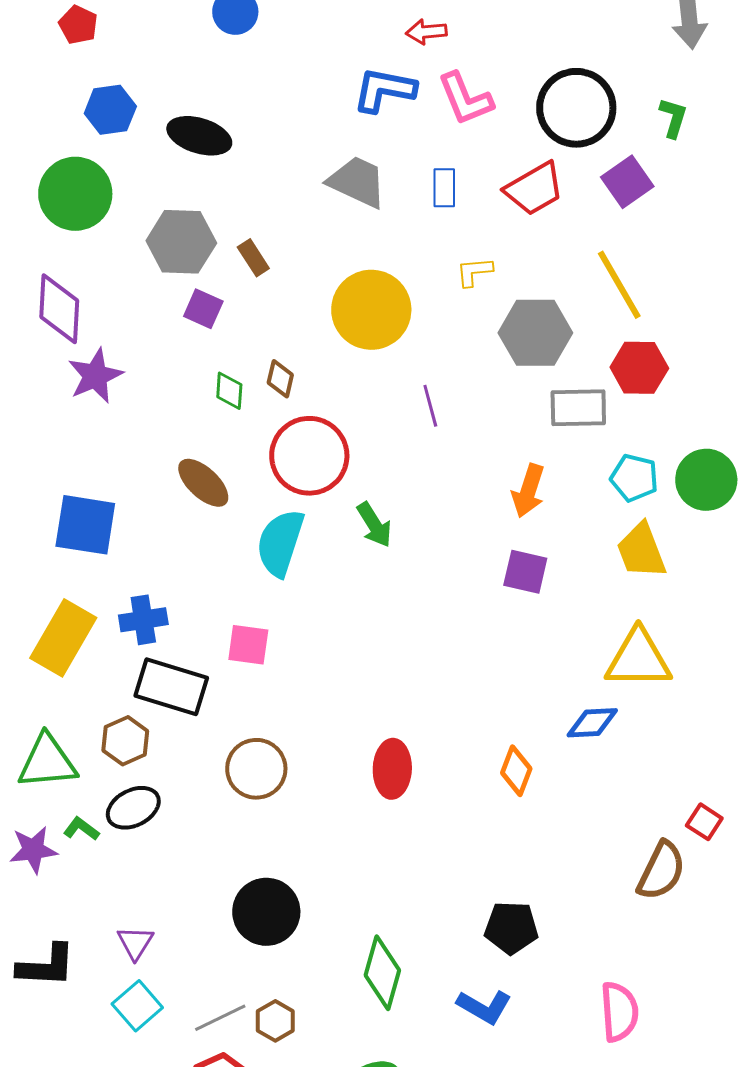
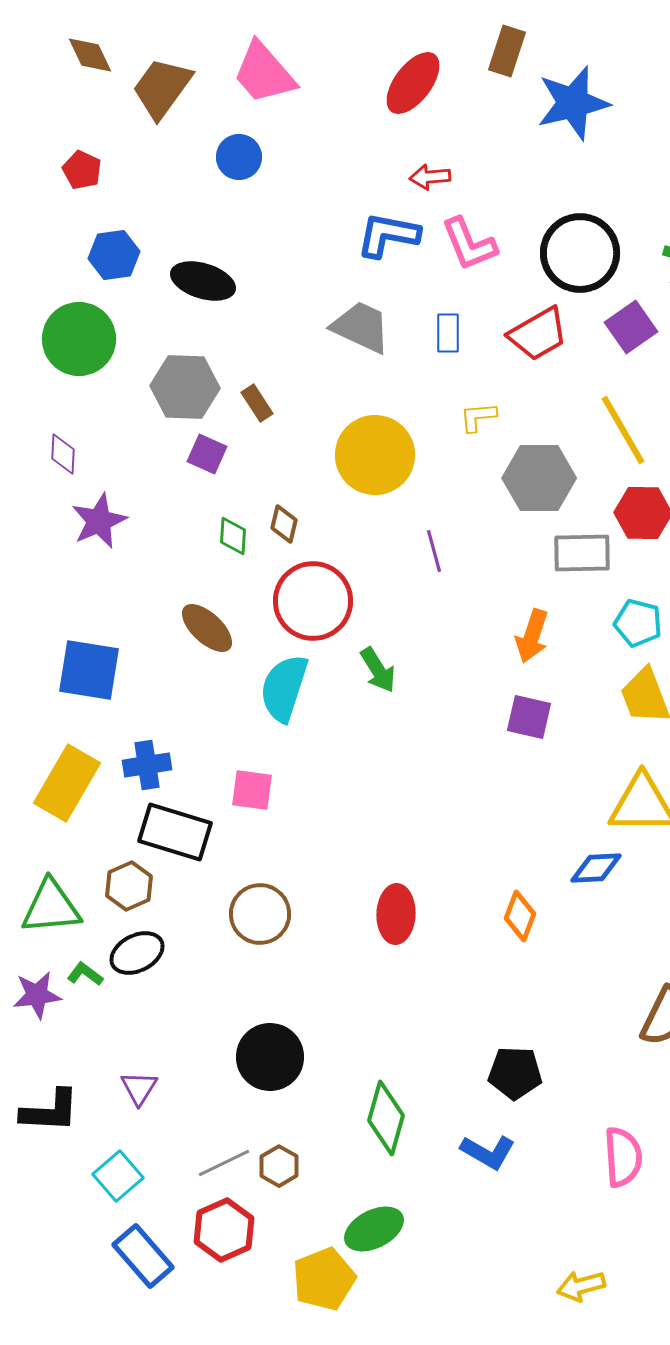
purple diamond: (59, 309) -> (63, 454), size x0.6
cyan square: (137, 1006) -> (118, 1176), moved

